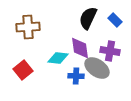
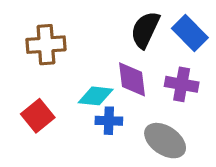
blue rectangle: (115, 20) -> (190, 33), size x1.5
gray ellipse: (97, 68) -> (165, 141), moved
blue cross: (76, 76) -> (109, 121), moved

